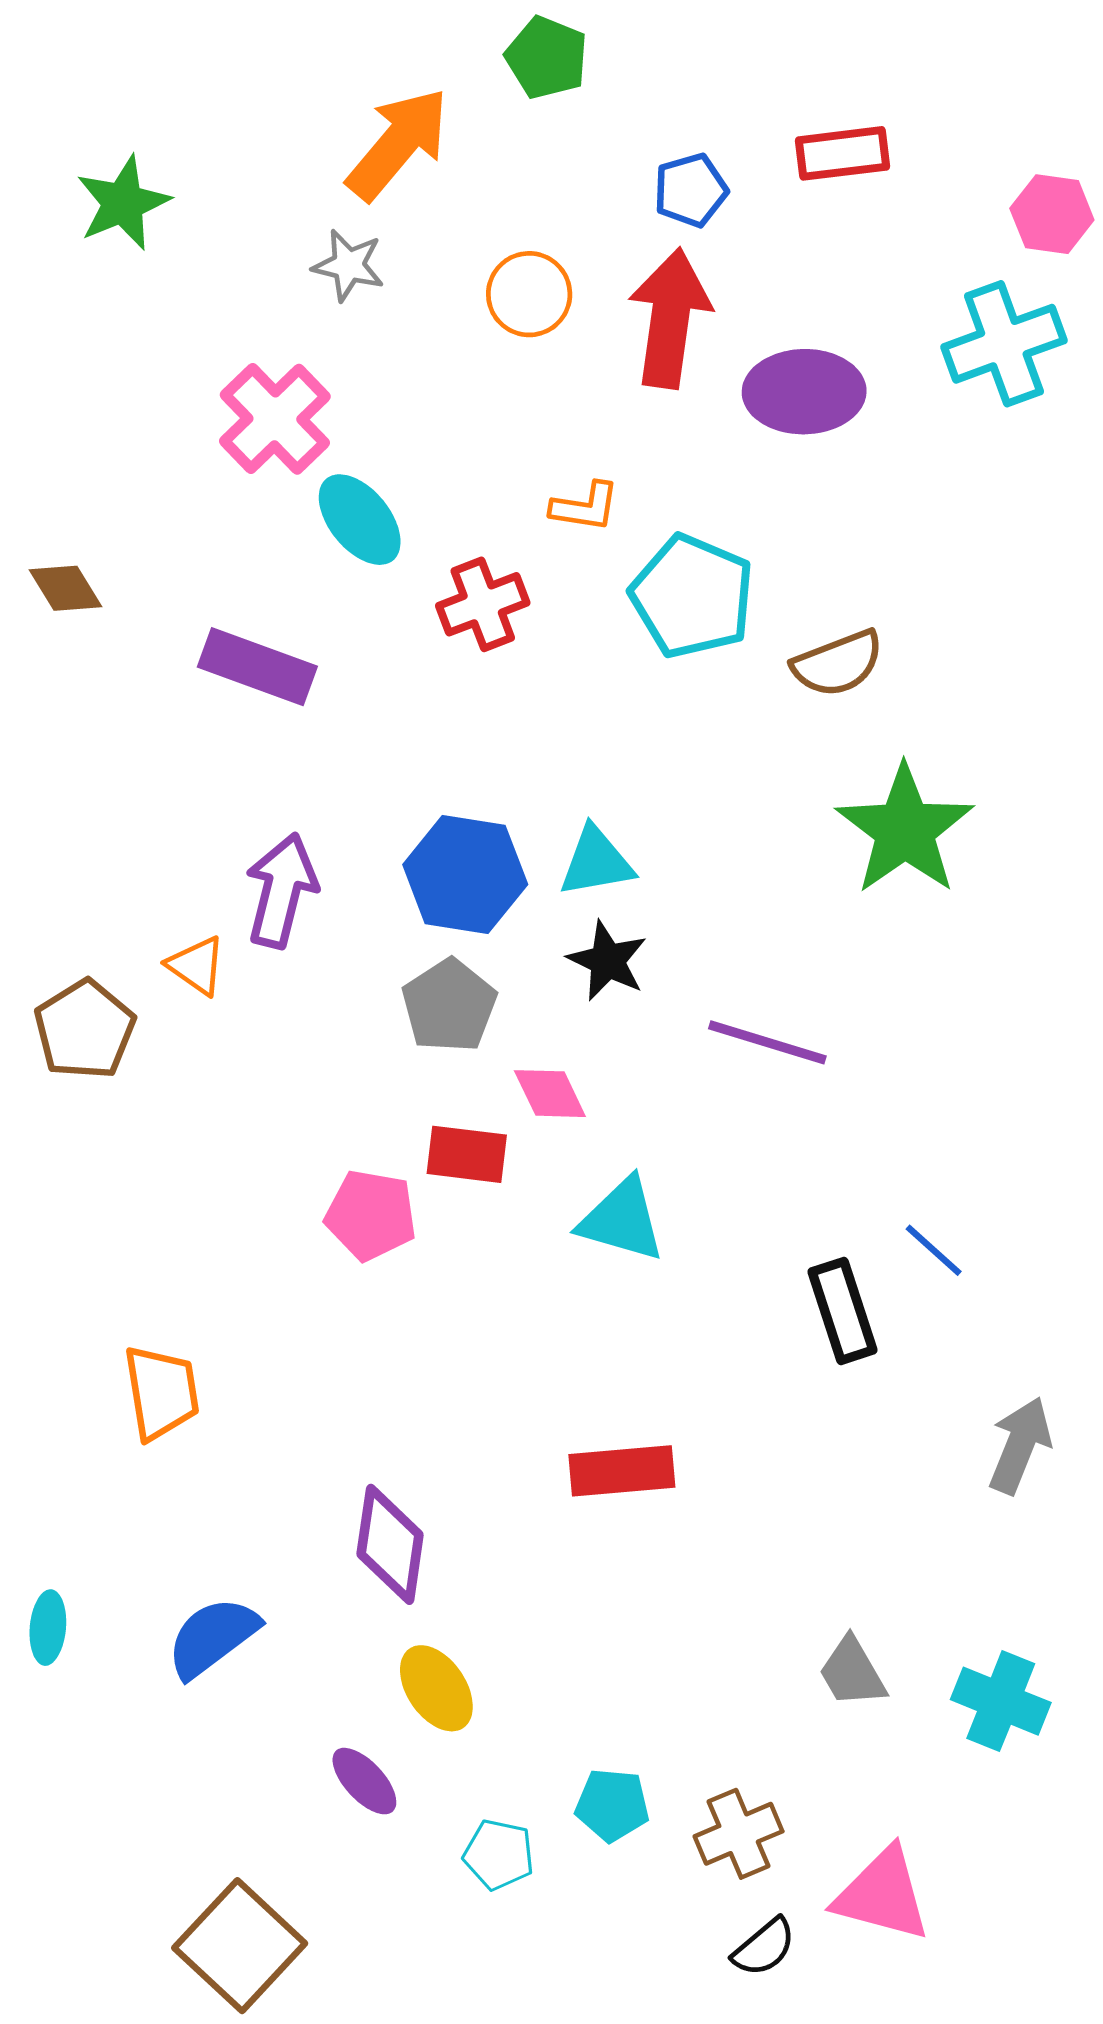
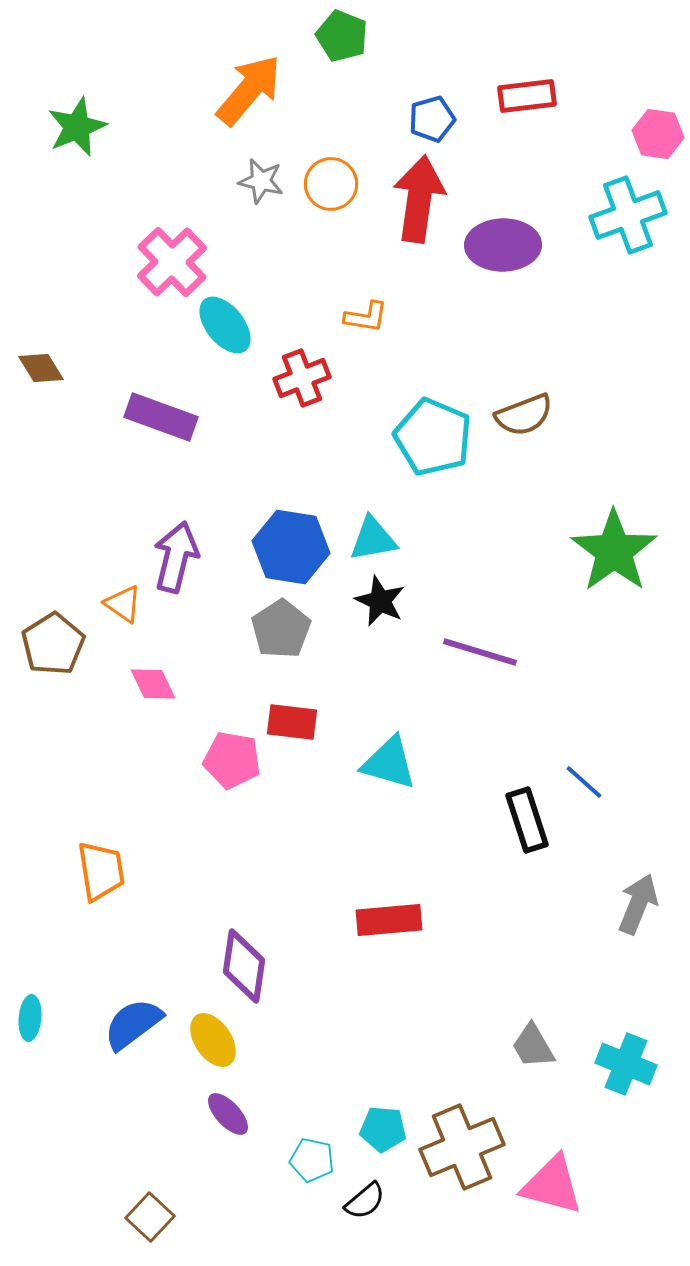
gray star: (348, 265) -> (261, 181), moved
cyan pentagon: (692, 596) -> (433, 437), moved
green star: (905, 830) -> (614, 551), moved
pink diamond: (550, 1094) -> (153, 684), moved
yellow ellipse: (436, 1688) -> (213, 1040), moved
brown cross: (739, 1834) -> (462, 1147), size x1.5
brown square: (240, 1946) -> (150, 1217), size x0.6
black semicircle: (764, 1947) -> (365, 1201), moved

